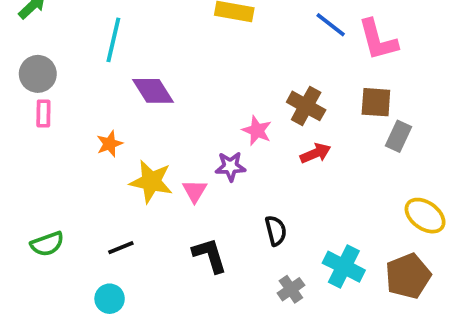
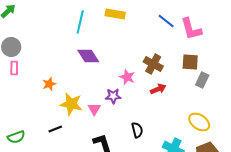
cyan line: (113, 40) -> (80, 22), moved
purple diamond: (153, 91) -> (88, 56), moved
yellow ellipse: (425, 216) -> (199, 122), moved
black line: (121, 248) -> (55, 129), moved

